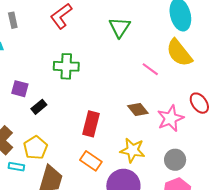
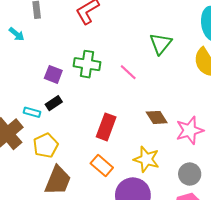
green triangle: (120, 27) -> (161, 44), moved
pink line: (150, 69) -> (128, 72), moved
purple square: (20, 89) -> (53, 74), moved
cyan rectangle: (16, 167) -> (32, 112), moved

